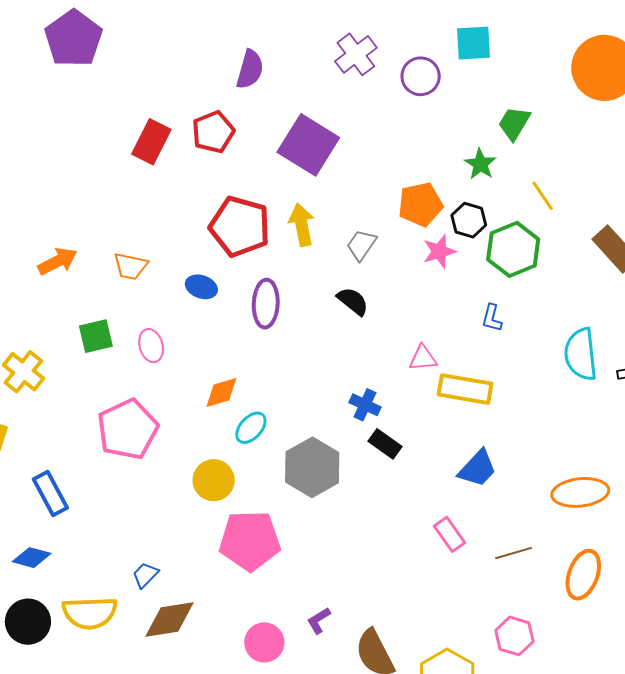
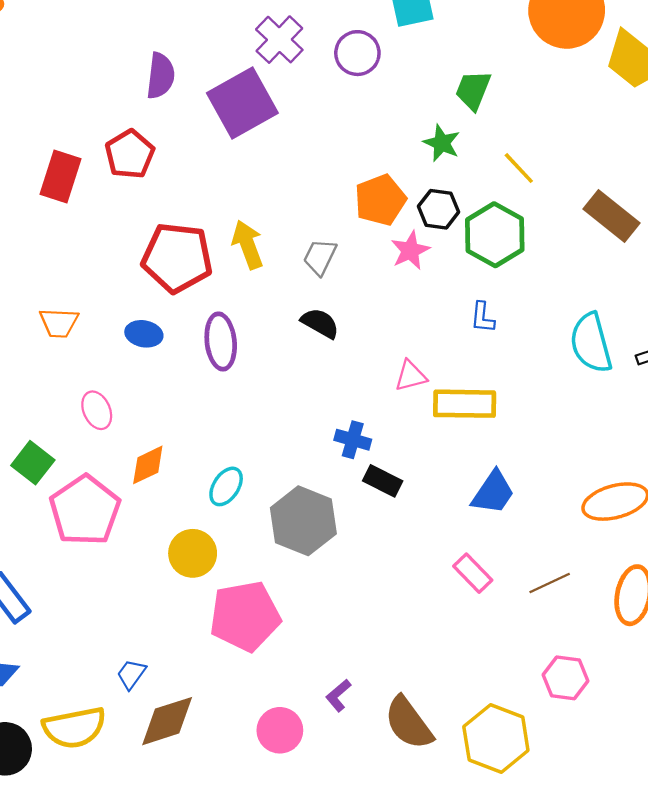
purple square: (308, 145) -> (242, 103), moved, turned 38
green square: (96, 336) -> (33, 463), moved, turned -30
orange diamond: (221, 392) -> (148, 465), moved

